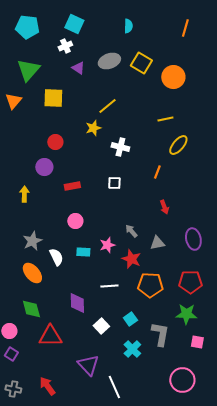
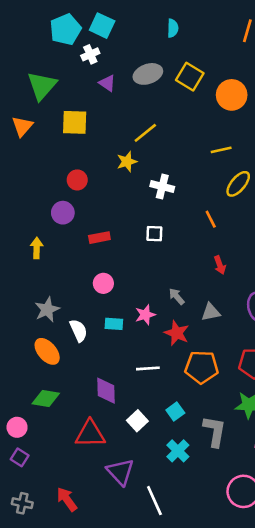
cyan pentagon: (27, 27) -> (65, 29), moved, turned -30
orange line: (157, 172) -> (211, 219), turned -48
green diamond: (31, 309) -> (46, 398), turned -65
red triangle: (50, 336) -> (90, 434), moved

